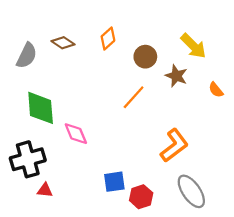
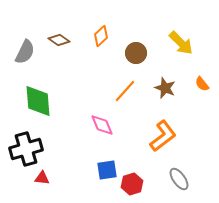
brown star: (176, 76) -> (165, 88), moved
pink diamond: (76, 134) -> (102, 125), moved
gray ellipse: (191, 191) -> (179, 179), size x0.7

